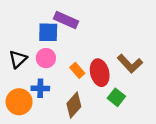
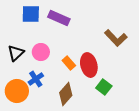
blue square: (48, 32) -> (31, 14), moved
brown L-shape: (130, 64) -> (116, 38), moved
blue cross: (40, 88) -> (36, 79), turned -35

